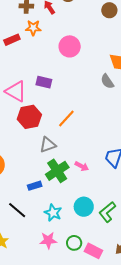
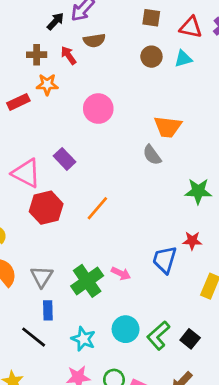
purple rectangle: (44, 82) -> (65, 159), turned 35
gray triangle: (48, 145) -> (42, 277), moved, turned -36
blue rectangle: (35, 186) -> (48, 310), moved, turned -72

